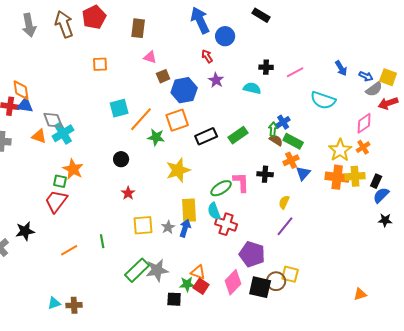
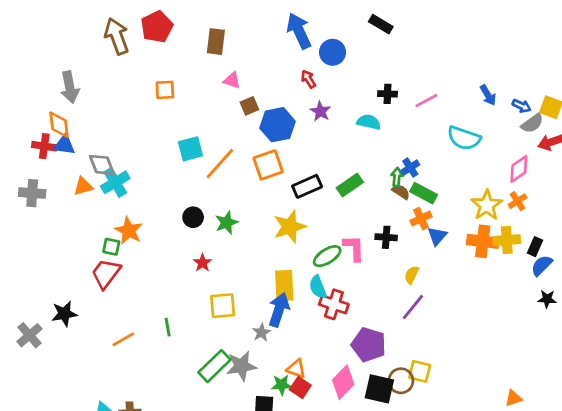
gray arrow: (29, 25) -> (70, 87), moved
orange triangle: (39, 136) -> (83, 186), turned -35
green star: (156, 137) -> (227, 223), moved, turned -30
yellow star: (178, 170) -> (290, 227), moved
gray star: (168, 227) -> (261, 333), moved
blue arrow: (185, 228) -> (279, 310), size x1.4

